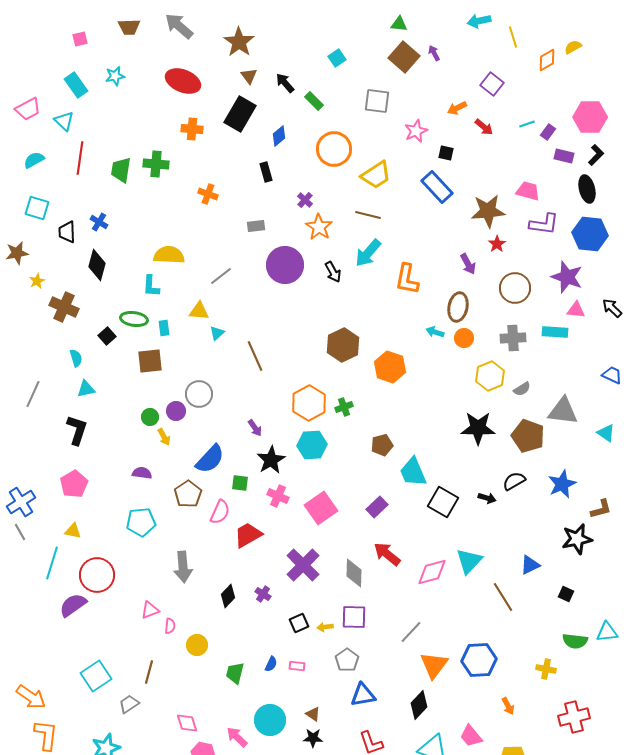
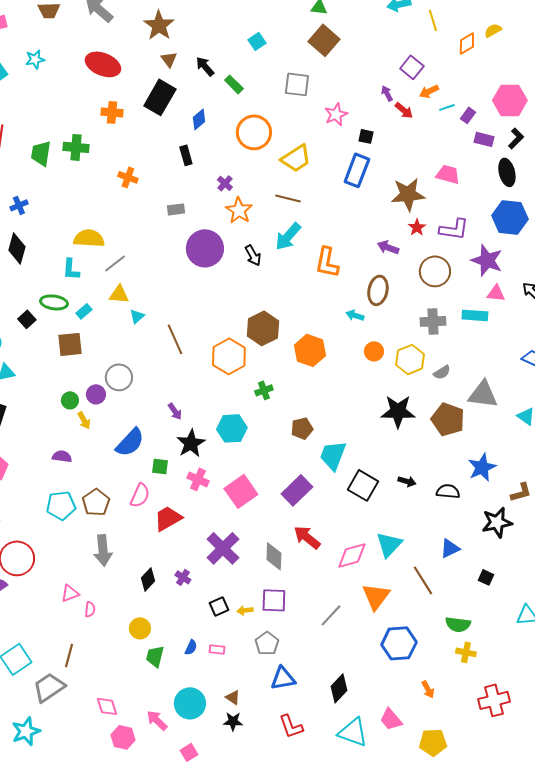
purple arrow: (434, 53) -> (387, 93), moved
orange arrow: (457, 108) -> (429, 91), moved
blue rectangle: (437, 187) -> (357, 170), turned 64
blue cross: (99, 222) -> (19, 205), turned 36
purple L-shape: (544, 224) -> (454, 229), moved
purple arrow: (468, 264) -> (388, 247), turned 140
gray line: (221, 276) -> (115, 263), moved
cyan rectangle: (164, 328) -> (84, 311), turned 56
orange circle: (464, 338) -> (374, 351), moved
orange hexagon: (309, 403) -> (229, 356), moved
cyan trapezoid: (413, 472) -> (333, 455), turned 44
black semicircle: (514, 481) -> (448, 491), moved, turned 35
brown pentagon: (188, 494) -> (96, 502), moved
purple rectangle: (377, 507) -> (297, 490), size x1.4
green semicircle: (575, 641) -> (458, 624), moved
yellow circle: (197, 645) -> (140, 628), moved
orange triangle: (434, 665) -> (376, 596), moved
gray trapezoid: (129, 704) -> (49, 687), size x1.6

